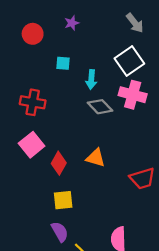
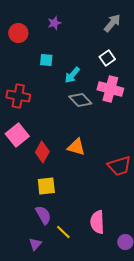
gray arrow: (135, 23) -> (112, 23), turned -102
white square: (129, 61) -> (107, 58), size x0.6
cyan arrow: (91, 79) -> (72, 75), turned 36

